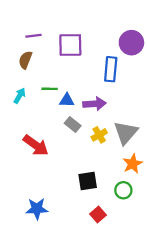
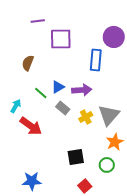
purple line: (33, 36) -> (38, 21), moved
brown semicircle: (25, 60) -> (28, 63), moved
green line: (50, 89) -> (41, 93), moved, turned 40
cyan arrow: (20, 96) -> (16, 106), moved
blue triangle: (67, 100) -> (58, 87), turned -32

